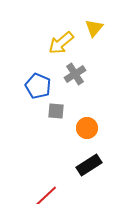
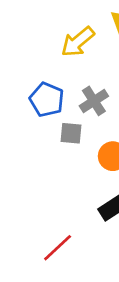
gray cross: (75, 74) -> (94, 101), moved

